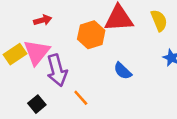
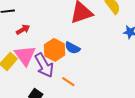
orange hexagon: (91, 35) -> (55, 50), moved
blue semicircle: (123, 71) -> (72, 48), moved

